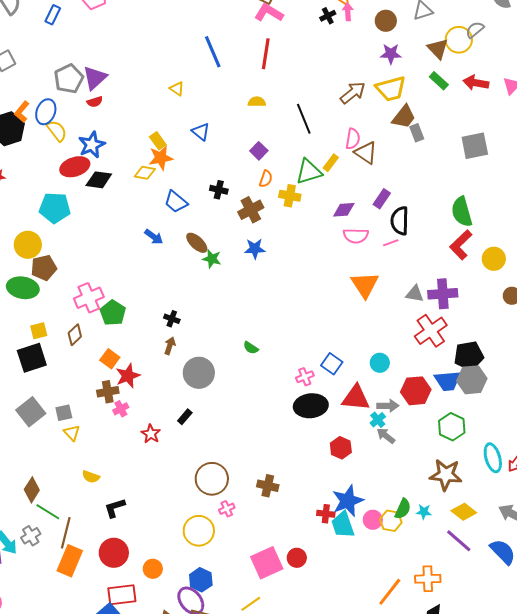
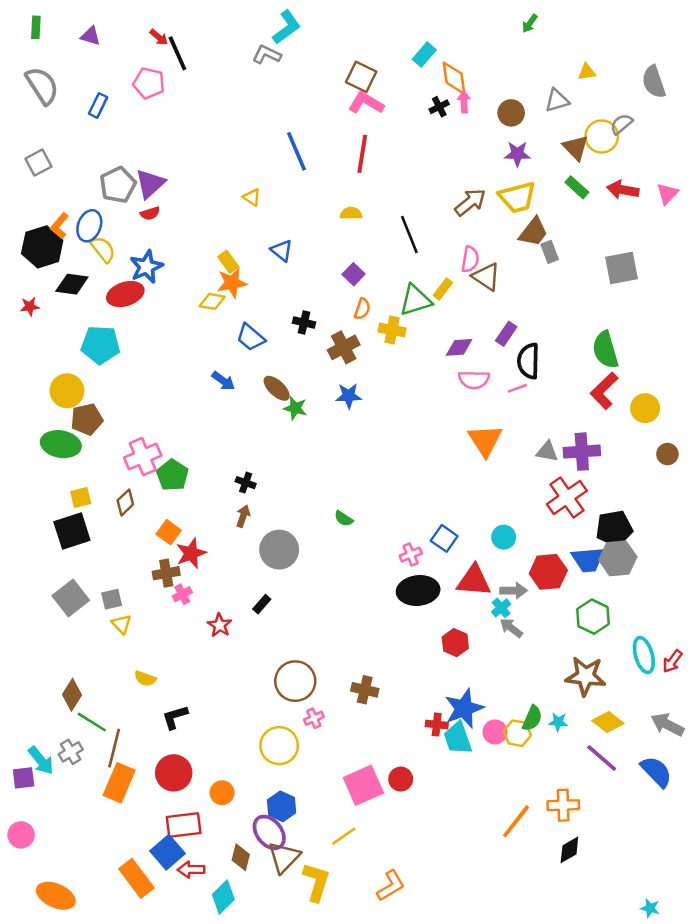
black diamond: (99, 180) -> (72, 284), moved

